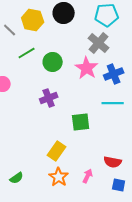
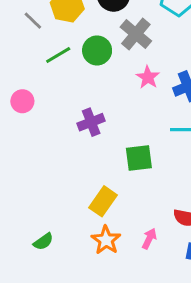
gray cross: (99, 43) -> (136, 34), moved
green circle: (53, 62) -> (97, 50), moved
pink star: (87, 68) -> (148, 77), size x0.7

